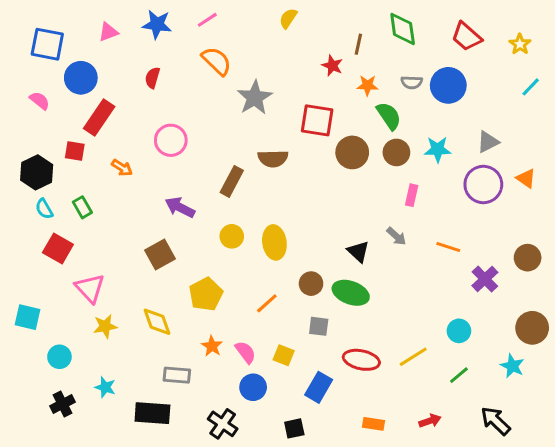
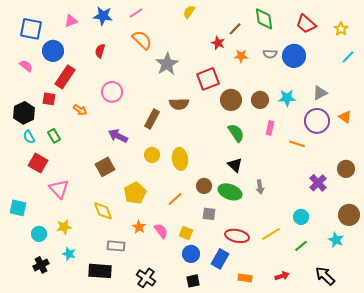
brown line: (358, 44) -> (235, 29), turned 32
green semicircle: (389, 116) -> (236, 133), moved
red square: (317, 120) -> (208, 79), turned -30
gray arrow: (396, 236) -> (260, 187), moved, turned 40
orange line: (448, 247) -> (297, 144), moved
yellow star: (105, 326) -> (64, 227), moved
blue circle: (253, 387) -> (191, 254), moved
blue rectangle: (319, 387) -> (220, 259), moved

